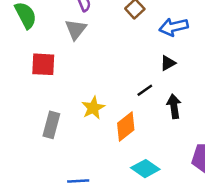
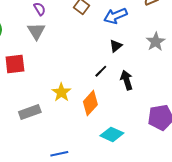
gray rectangle: (51, 125) -> (30, 112), turned 65

